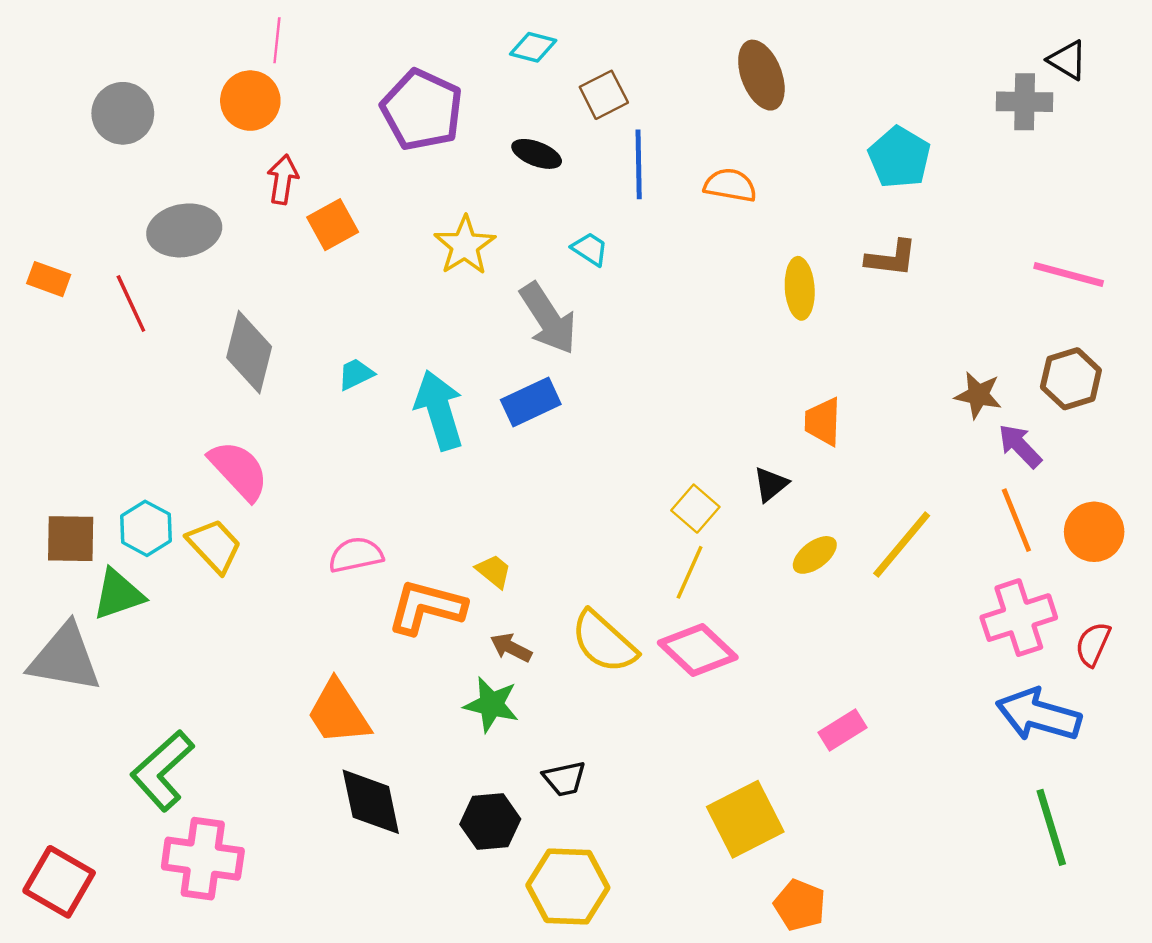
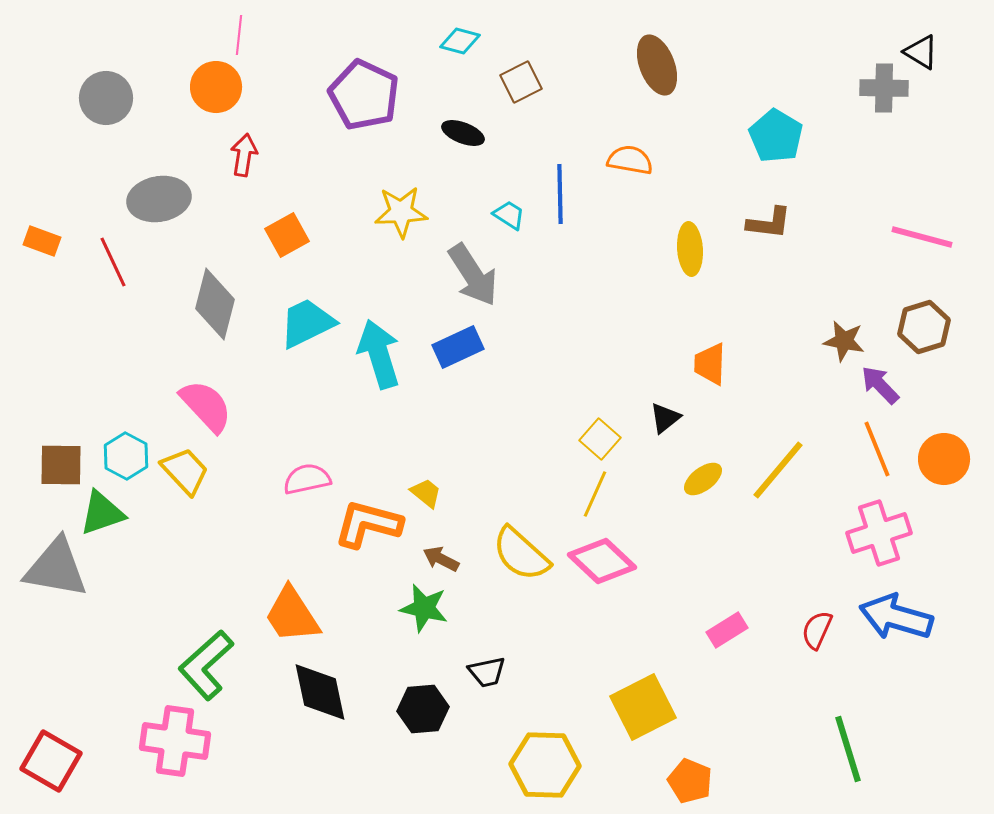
blue line: (639, 164) -> (560, 194), moved
orange square: (333, 225) -> (287, 235), moved
yellow star: (465, 245) -> (401, 212), turned 30
cyan trapezoid: (356, 374) -> (307, 323), size x1.8
red semicircle: (1093, 644) -> (817, 630), moved
green L-shape: (162, 771) -> (206, 665), moved
green line: (1051, 827) -> (848, 749), moved
yellow hexagon: (568, 886) -> (545, 765), moved

